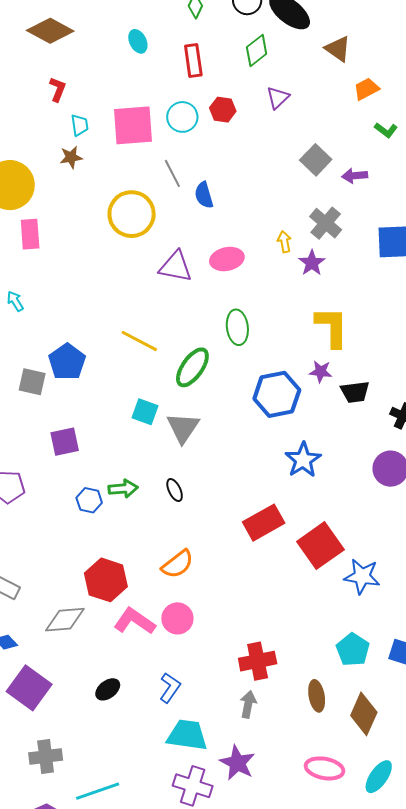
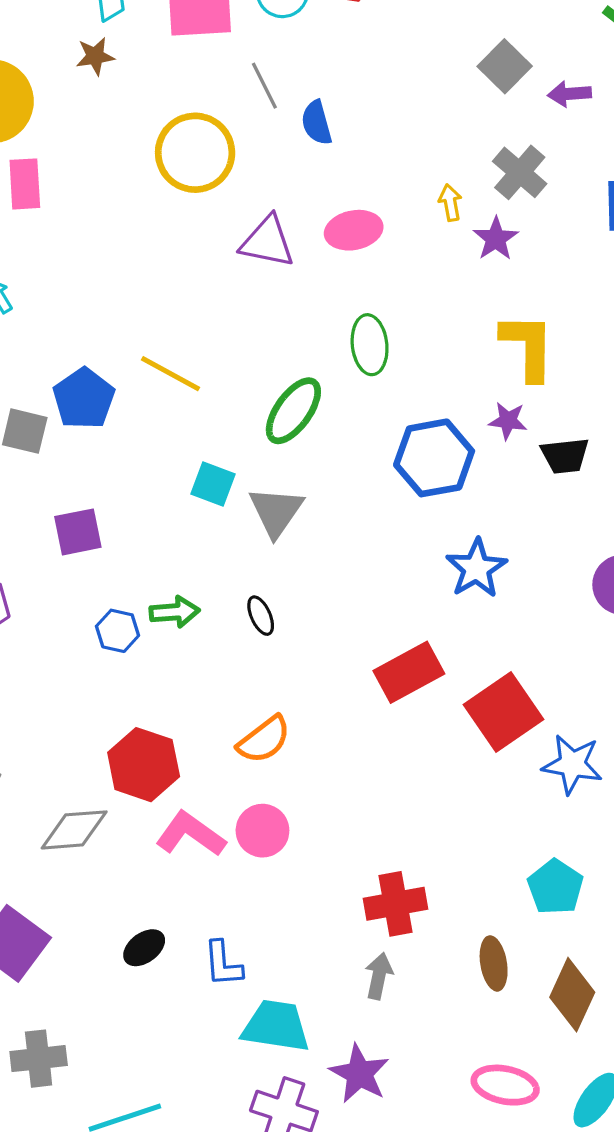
yellow line: (139, 341) -> (171, 374), moved
blue L-shape: (170, 688) -> (223, 964), moved, turned 140

